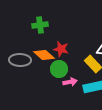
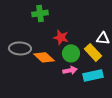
orange diamond: (44, 55) -> (44, 57), moved
green circle: (59, 69) -> (71, 53), moved

